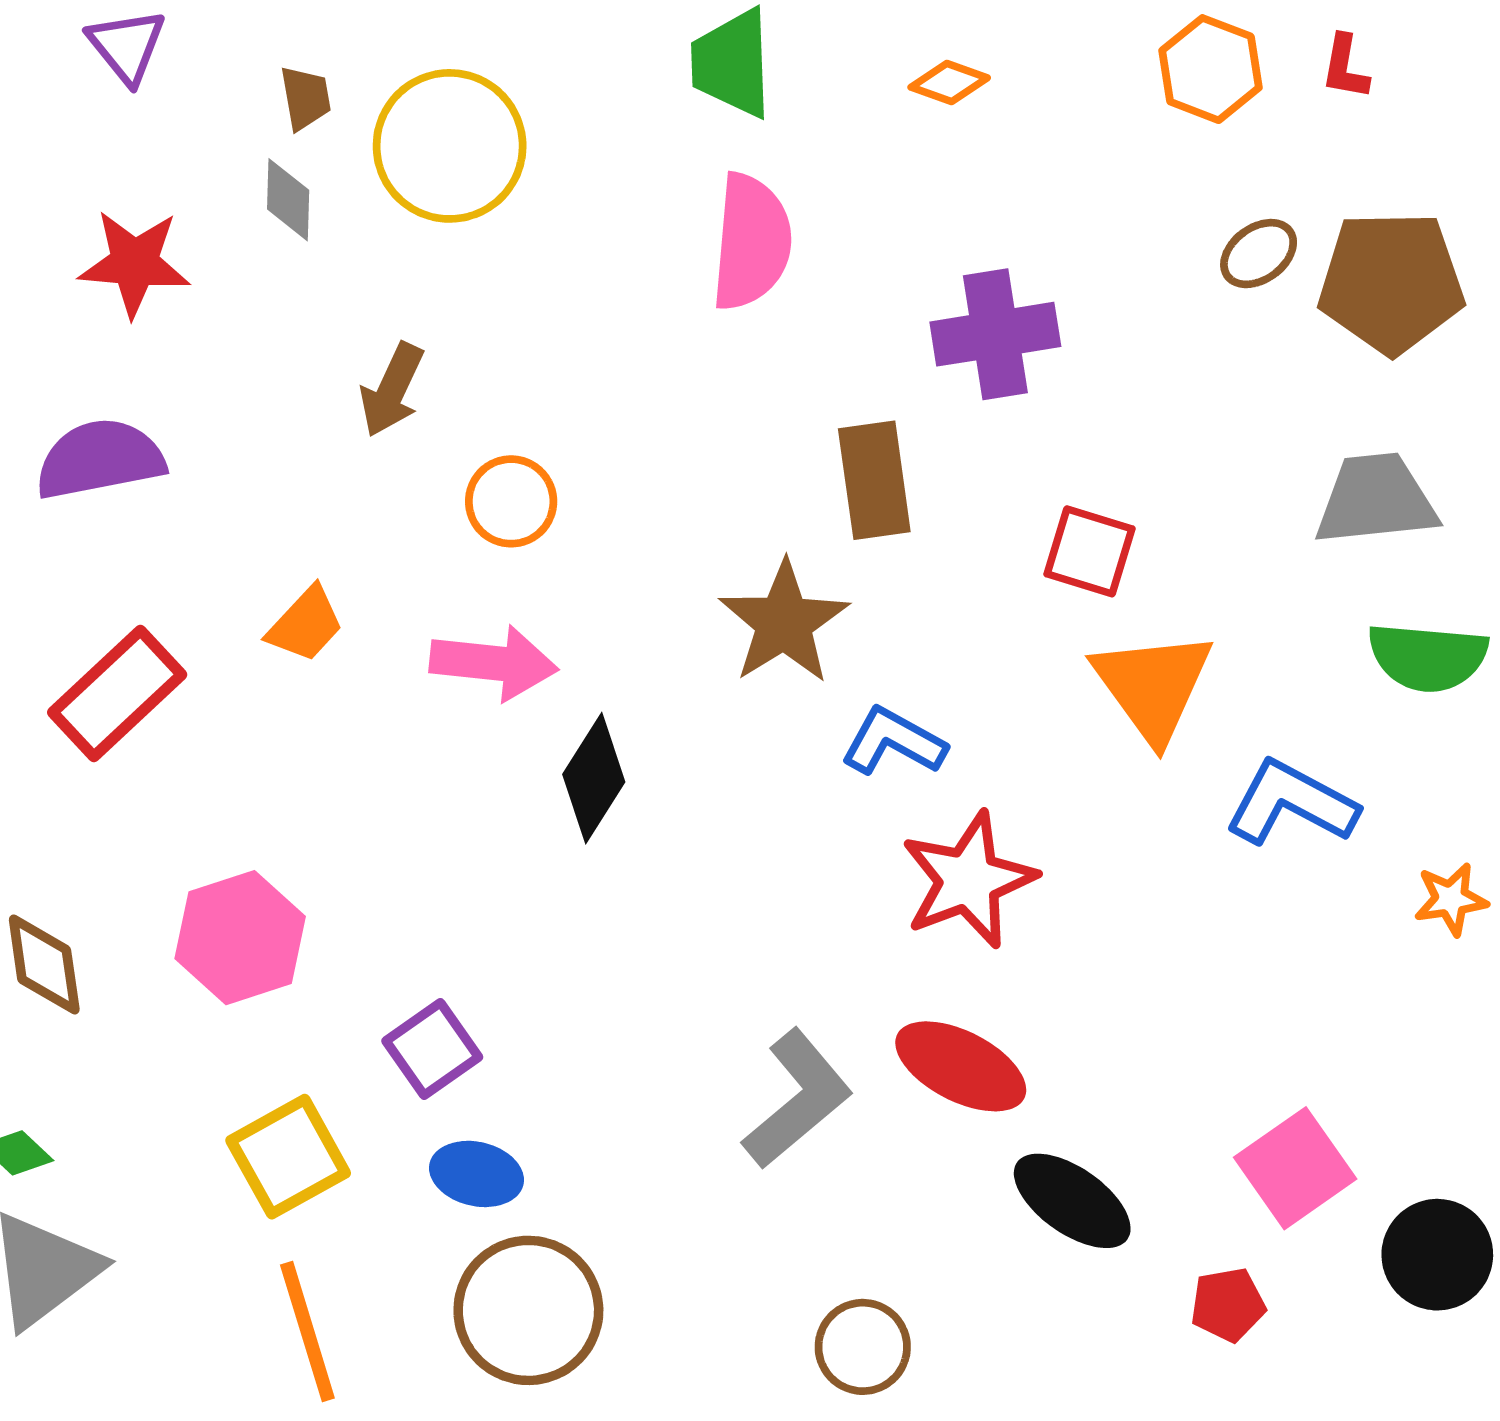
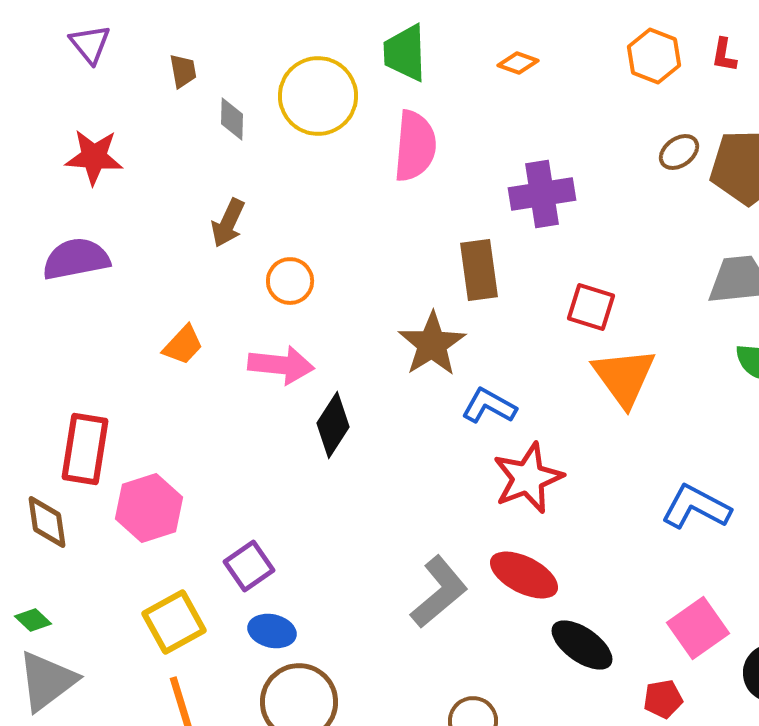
yellow circle: (450, 146) -> (318, 96), moved
gray diamond: (288, 200) -> (232, 119), moved
red rectangle: (117, 694) -> (85, 449), moved, turned -38
blue L-shape: (1291, 803) -> (696, 507), moved

